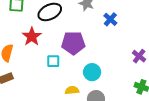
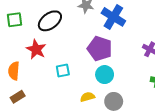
blue cross: (110, 19) -> (113, 17), size x1.6
purple pentagon: (73, 43) -> (100, 49), moved, turned 30

